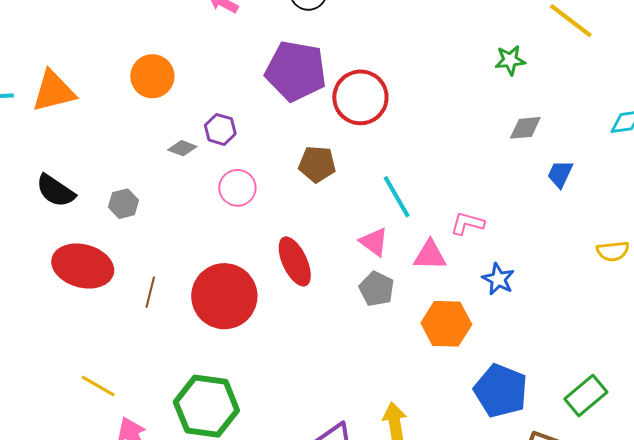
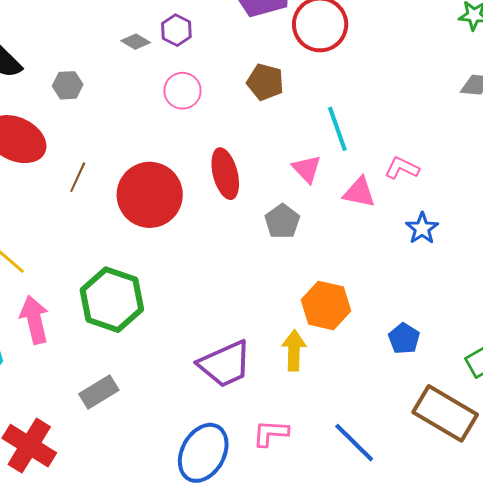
gray pentagon: (377, 289) -> (282, 221), moved
orange hexagon: (446, 324) -> (326, 305), moved
blue pentagon: (501, 391) -> (404, 339), size x0.6

